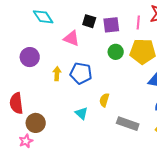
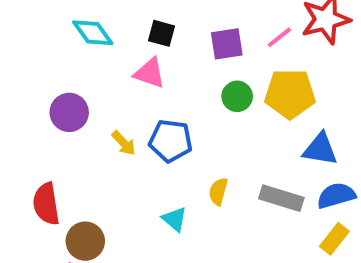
black square: (89, 21) -> (161, 33), moved
pink line: (138, 23) -> (279, 37), turned 48
yellow arrow: (57, 74) -> (124, 143), turned 136
gray rectangle: (128, 124) -> (281, 198), moved

